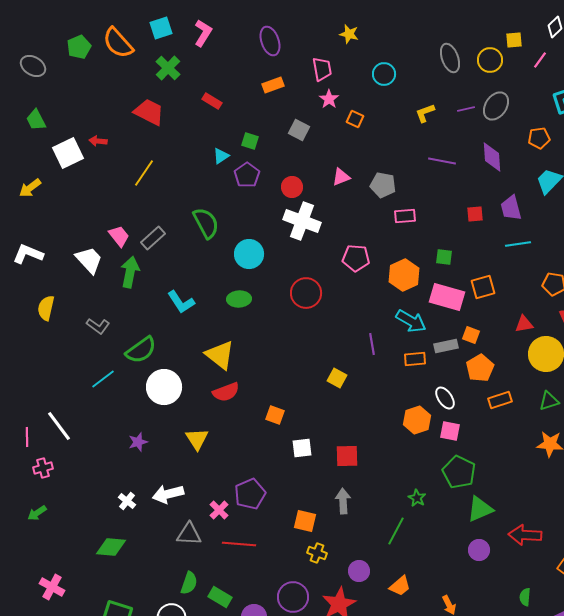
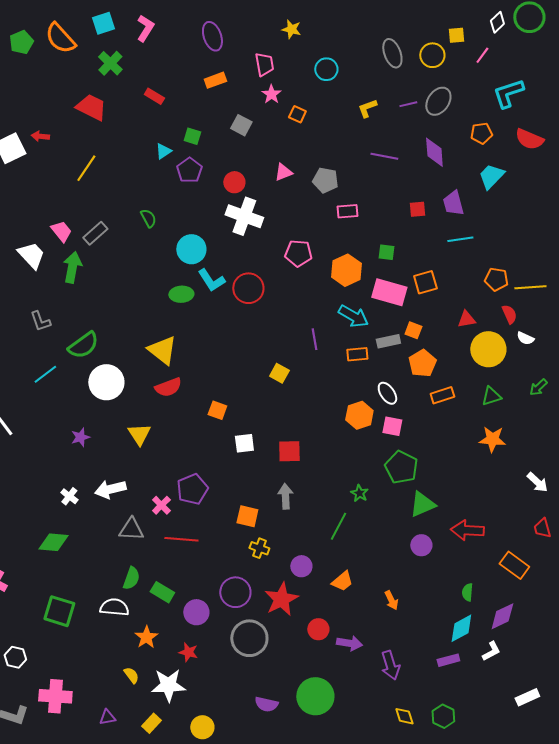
green semicircle: (206, 223) -> (148, 218), size x0.6
cyan L-shape: (181, 302) -> (211, 280), moved
gray L-shape: (98, 326) -> (40, 321), turned 35

